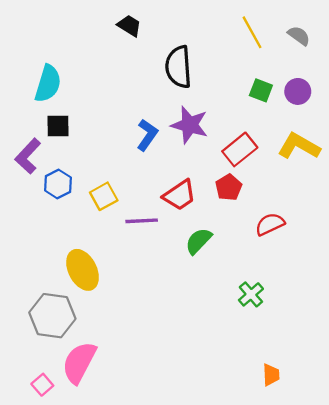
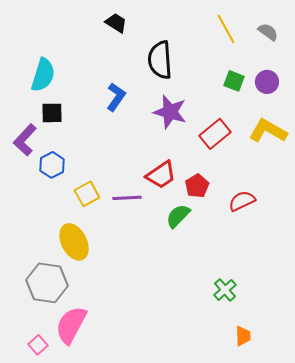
blue L-shape: (147, 135) -> (116, 97), moved
red pentagon: (229, 187) -> (197, 186), moved
yellow square: (104, 196) -> (87, 194), moved
green cross: (251, 294) -> (225, 290), moved

